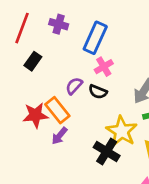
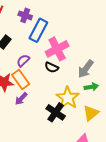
blue rectangle: (95, 38) -> (38, 30), moved
pink cross: (104, 67) -> (57, 49), size x1.6
purple semicircle: (74, 86) -> (23, 61), moved

